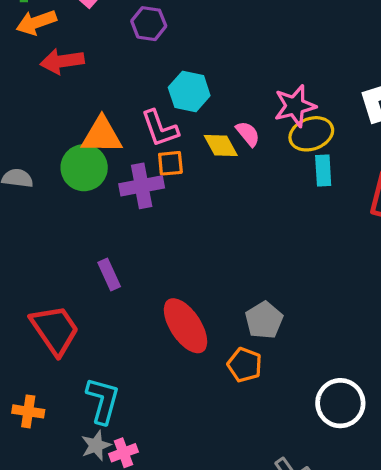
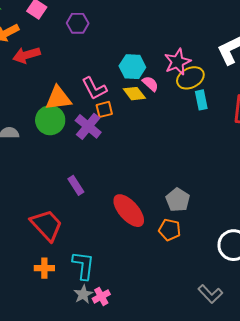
cyan hexagon: (189, 92) -> (132, 67), moved
purple cross: (142, 186) -> (88, 126), turned -32
orange cross: (28, 411) -> (44, 268), moved

